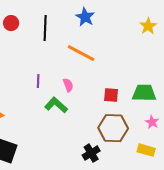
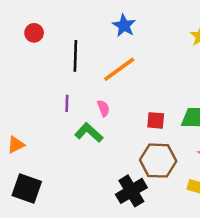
black line: (45, 28) -> (75, 56), moved
orange line: (81, 53) -> (119, 69), turned -64
black cross: (91, 153) -> (131, 191), size x1.4

